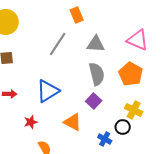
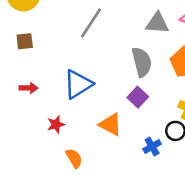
gray triangle: (96, 44) -> (157, 23), moved
blue cross: (105, 139) -> (152, 147), turned 32

